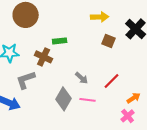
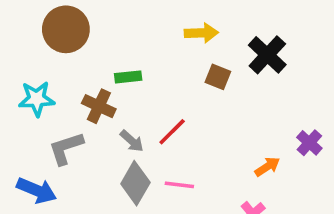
gray arrow: (82, 78) -> (132, 141), moved
red line: (112, 81) -> (172, 132), moved
orange arrow: (134, 98) -> (267, 167), moved

